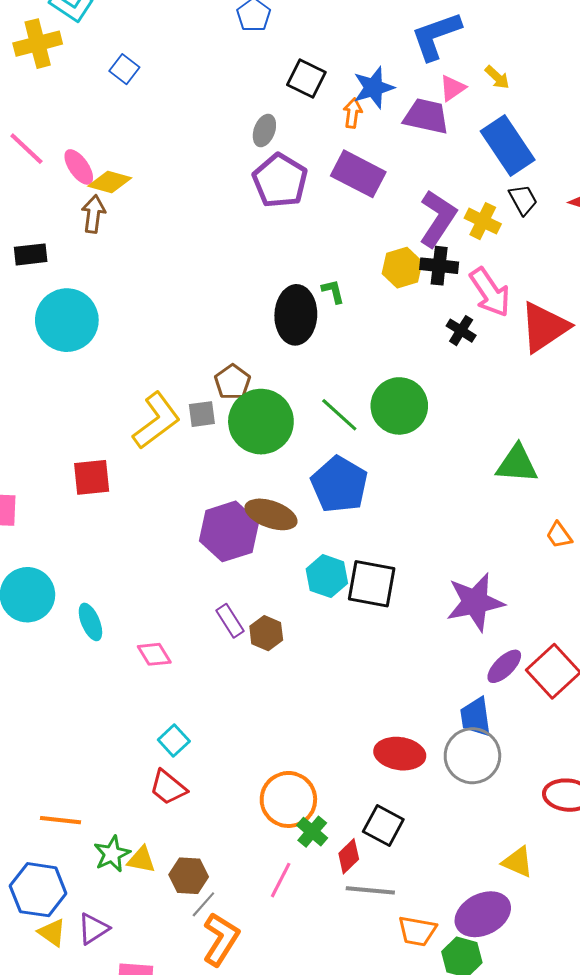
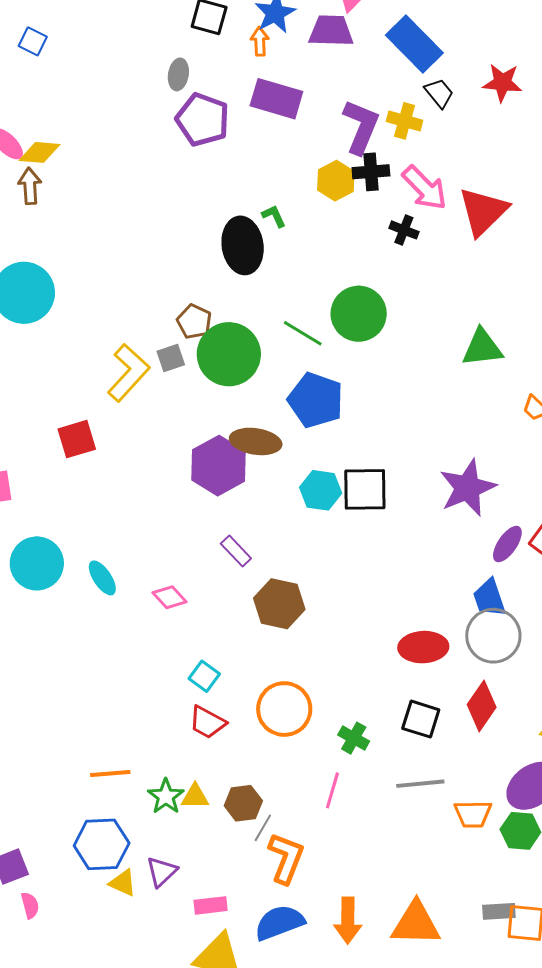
brown hexagon: (266, 633) -> (279, 604), moved, size x1.5
orange circle: (288, 799) -> (284, 709), moved
red diamond: (349, 856) -> (482, 706), moved, size x1.4

